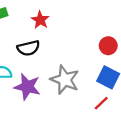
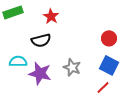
gray star: (65, 80) -> (72, 67), size x0.7

